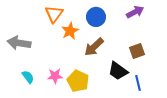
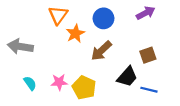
black trapezoid: (118, 71) -> (127, 77), turned -85
blue line: (138, 83) -> (149, 90), turned -63

